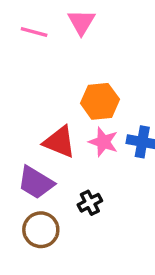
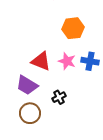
orange hexagon: (100, 101) -> (73, 28), moved

